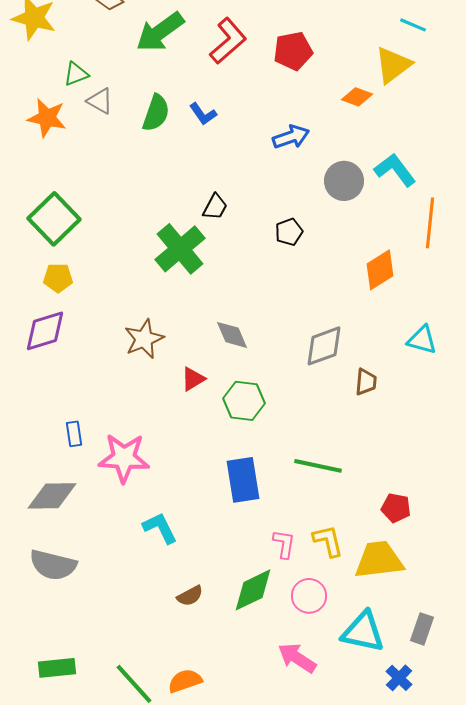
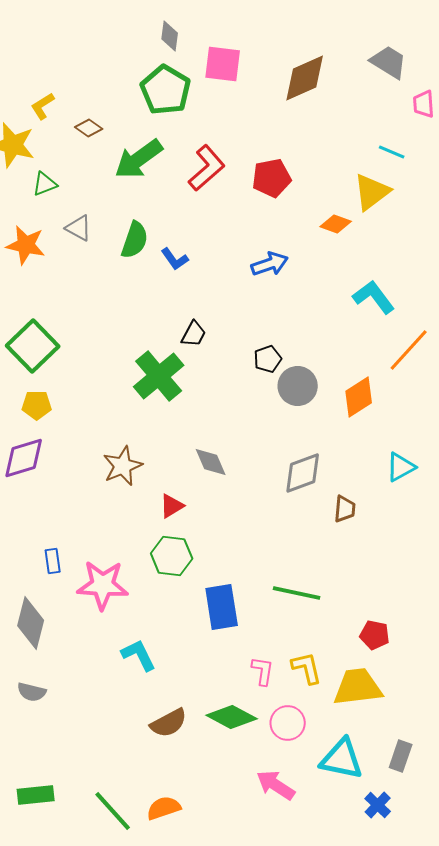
green triangle: (76, 74) -> (45, 184), moved
blue L-shape: (203, 114) -> (175, 259), moved
gray circle: (344, 181) -> (298, 386), moved
orange line: (430, 223) -> (409, 350), turned 36
cyan triangle: (422, 340) -> (401, 467), turned -44
green hexagon: (244, 401) -> (172, 556), moved
gray diamond: (52, 496) -> (31, 623), turned -75
gray semicircle: (53, 565) -> (32, 692), size x0.6
green diamond: (253, 590) -> (232, 717), turned 54
brown semicircle: (190, 596) -> (169, 723), size x1.4

